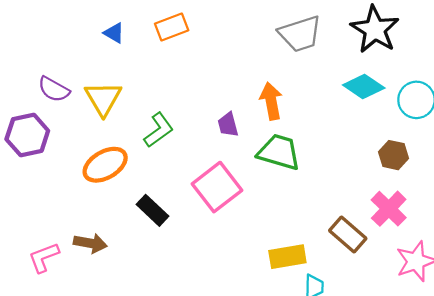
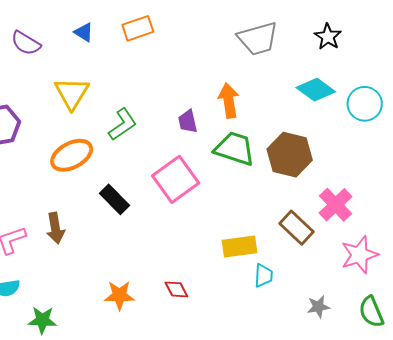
black star: (375, 30) -> (328, 37), size x0.6
purple semicircle: (54, 89) -> (26, 43), moved
brown hexagon: (394, 155) -> (290, 155), moved, size x1.6
brown arrow: (90, 243) -> (55, 228), turned 68

